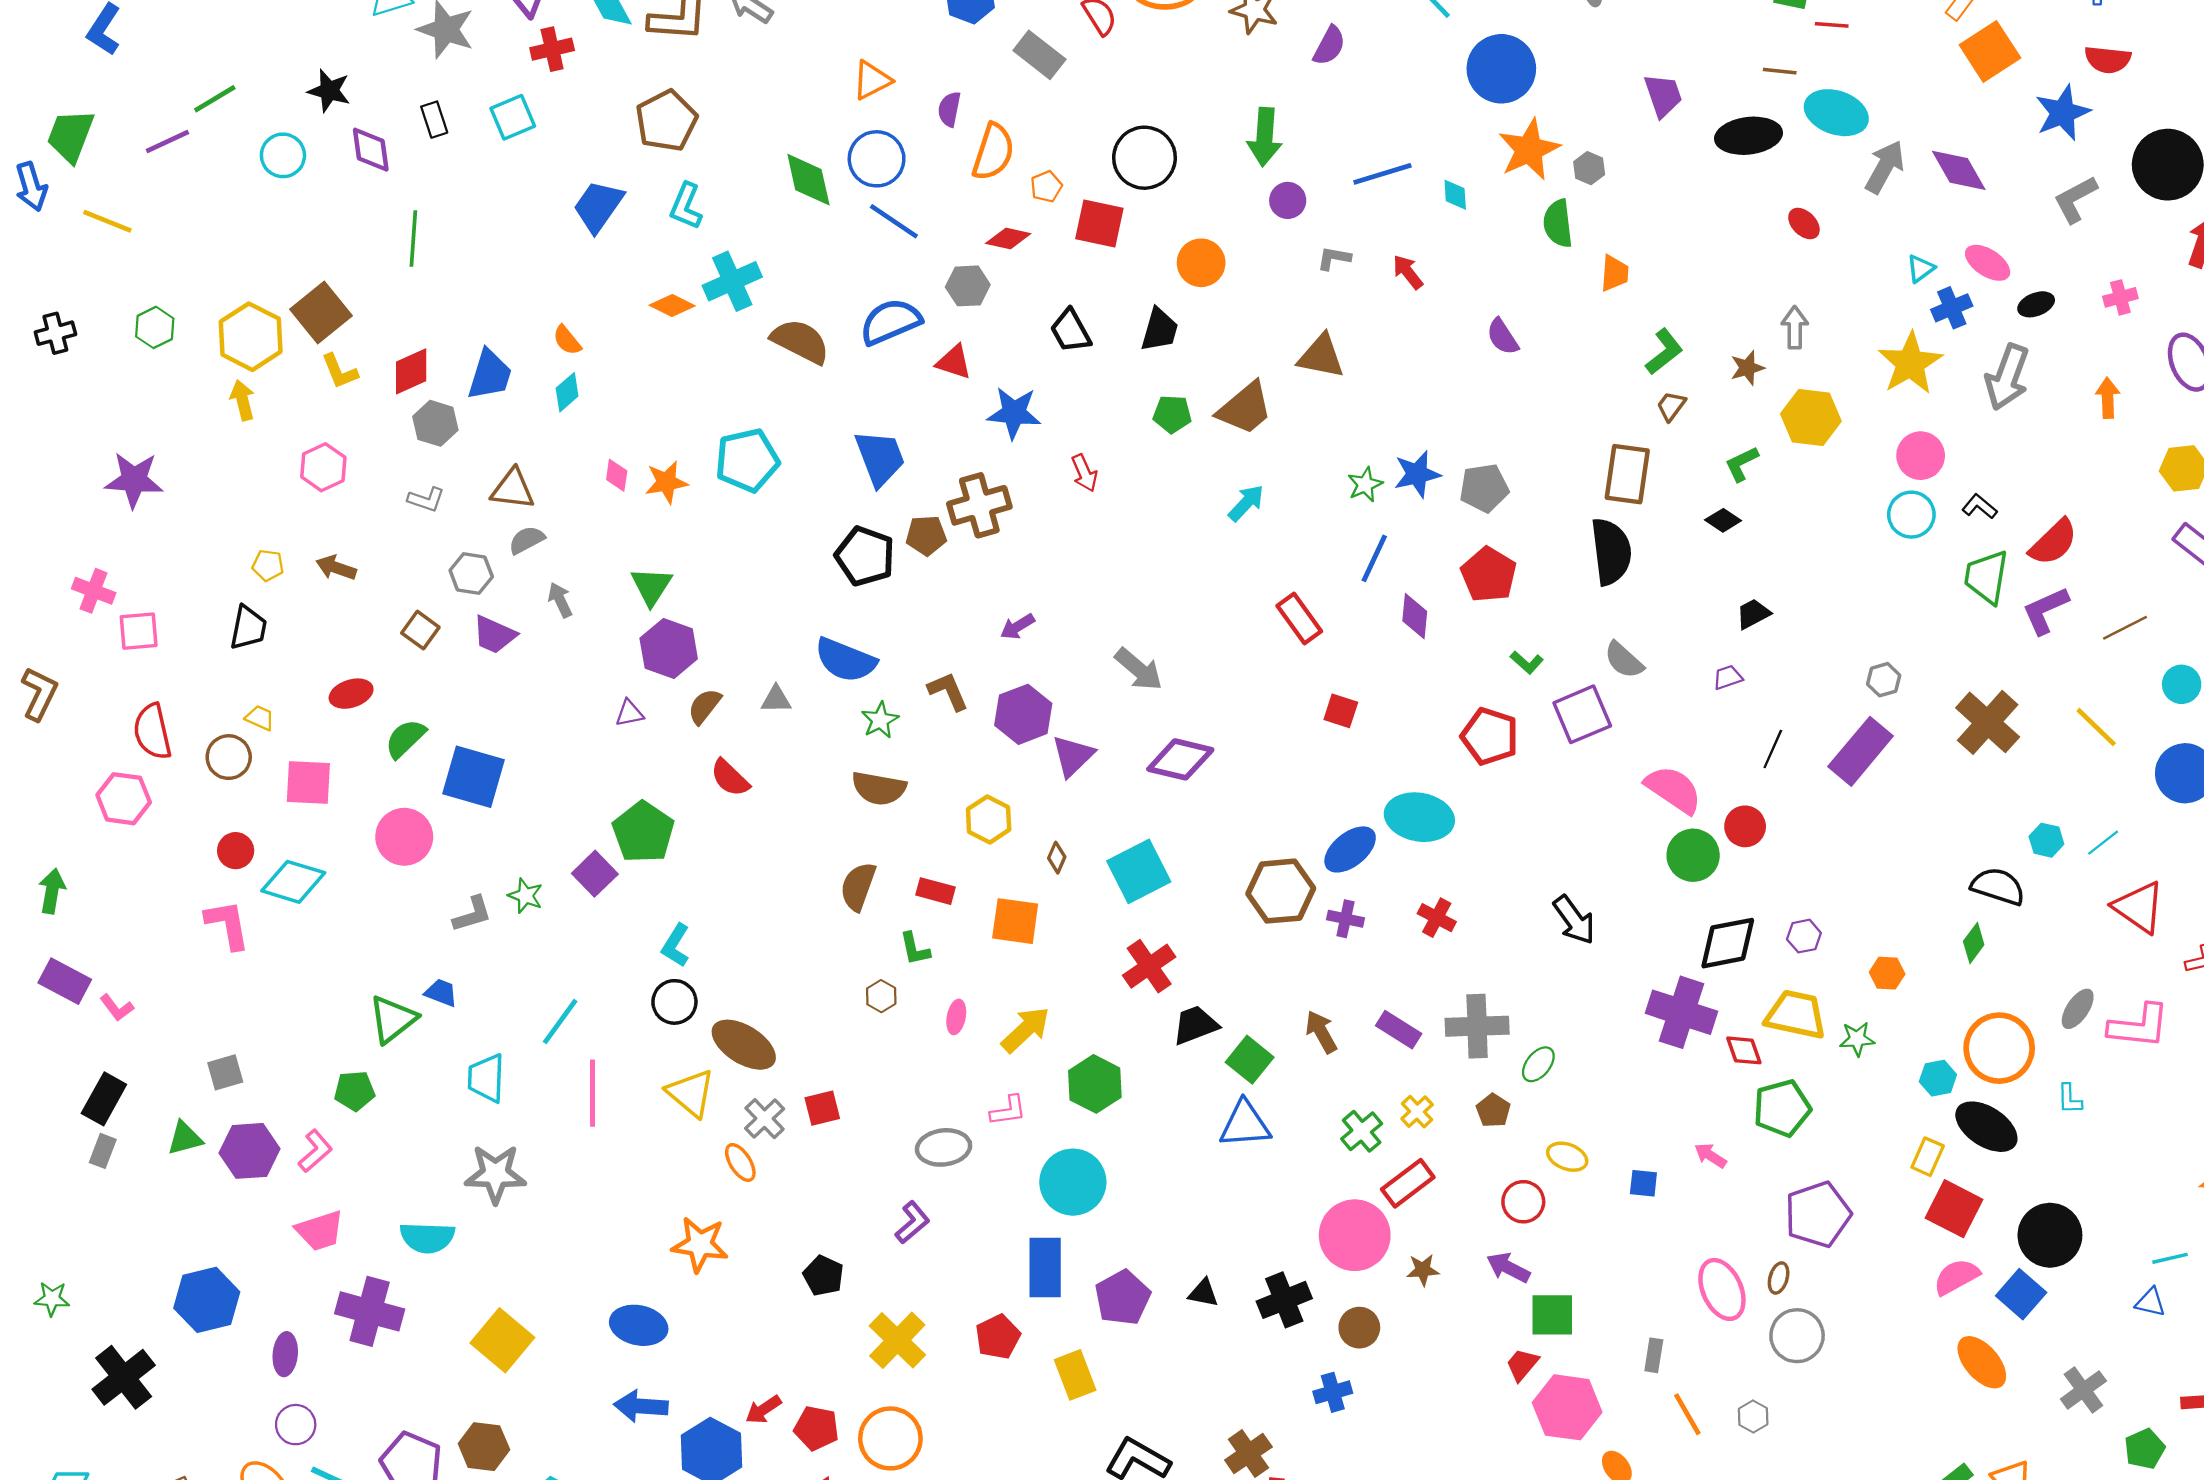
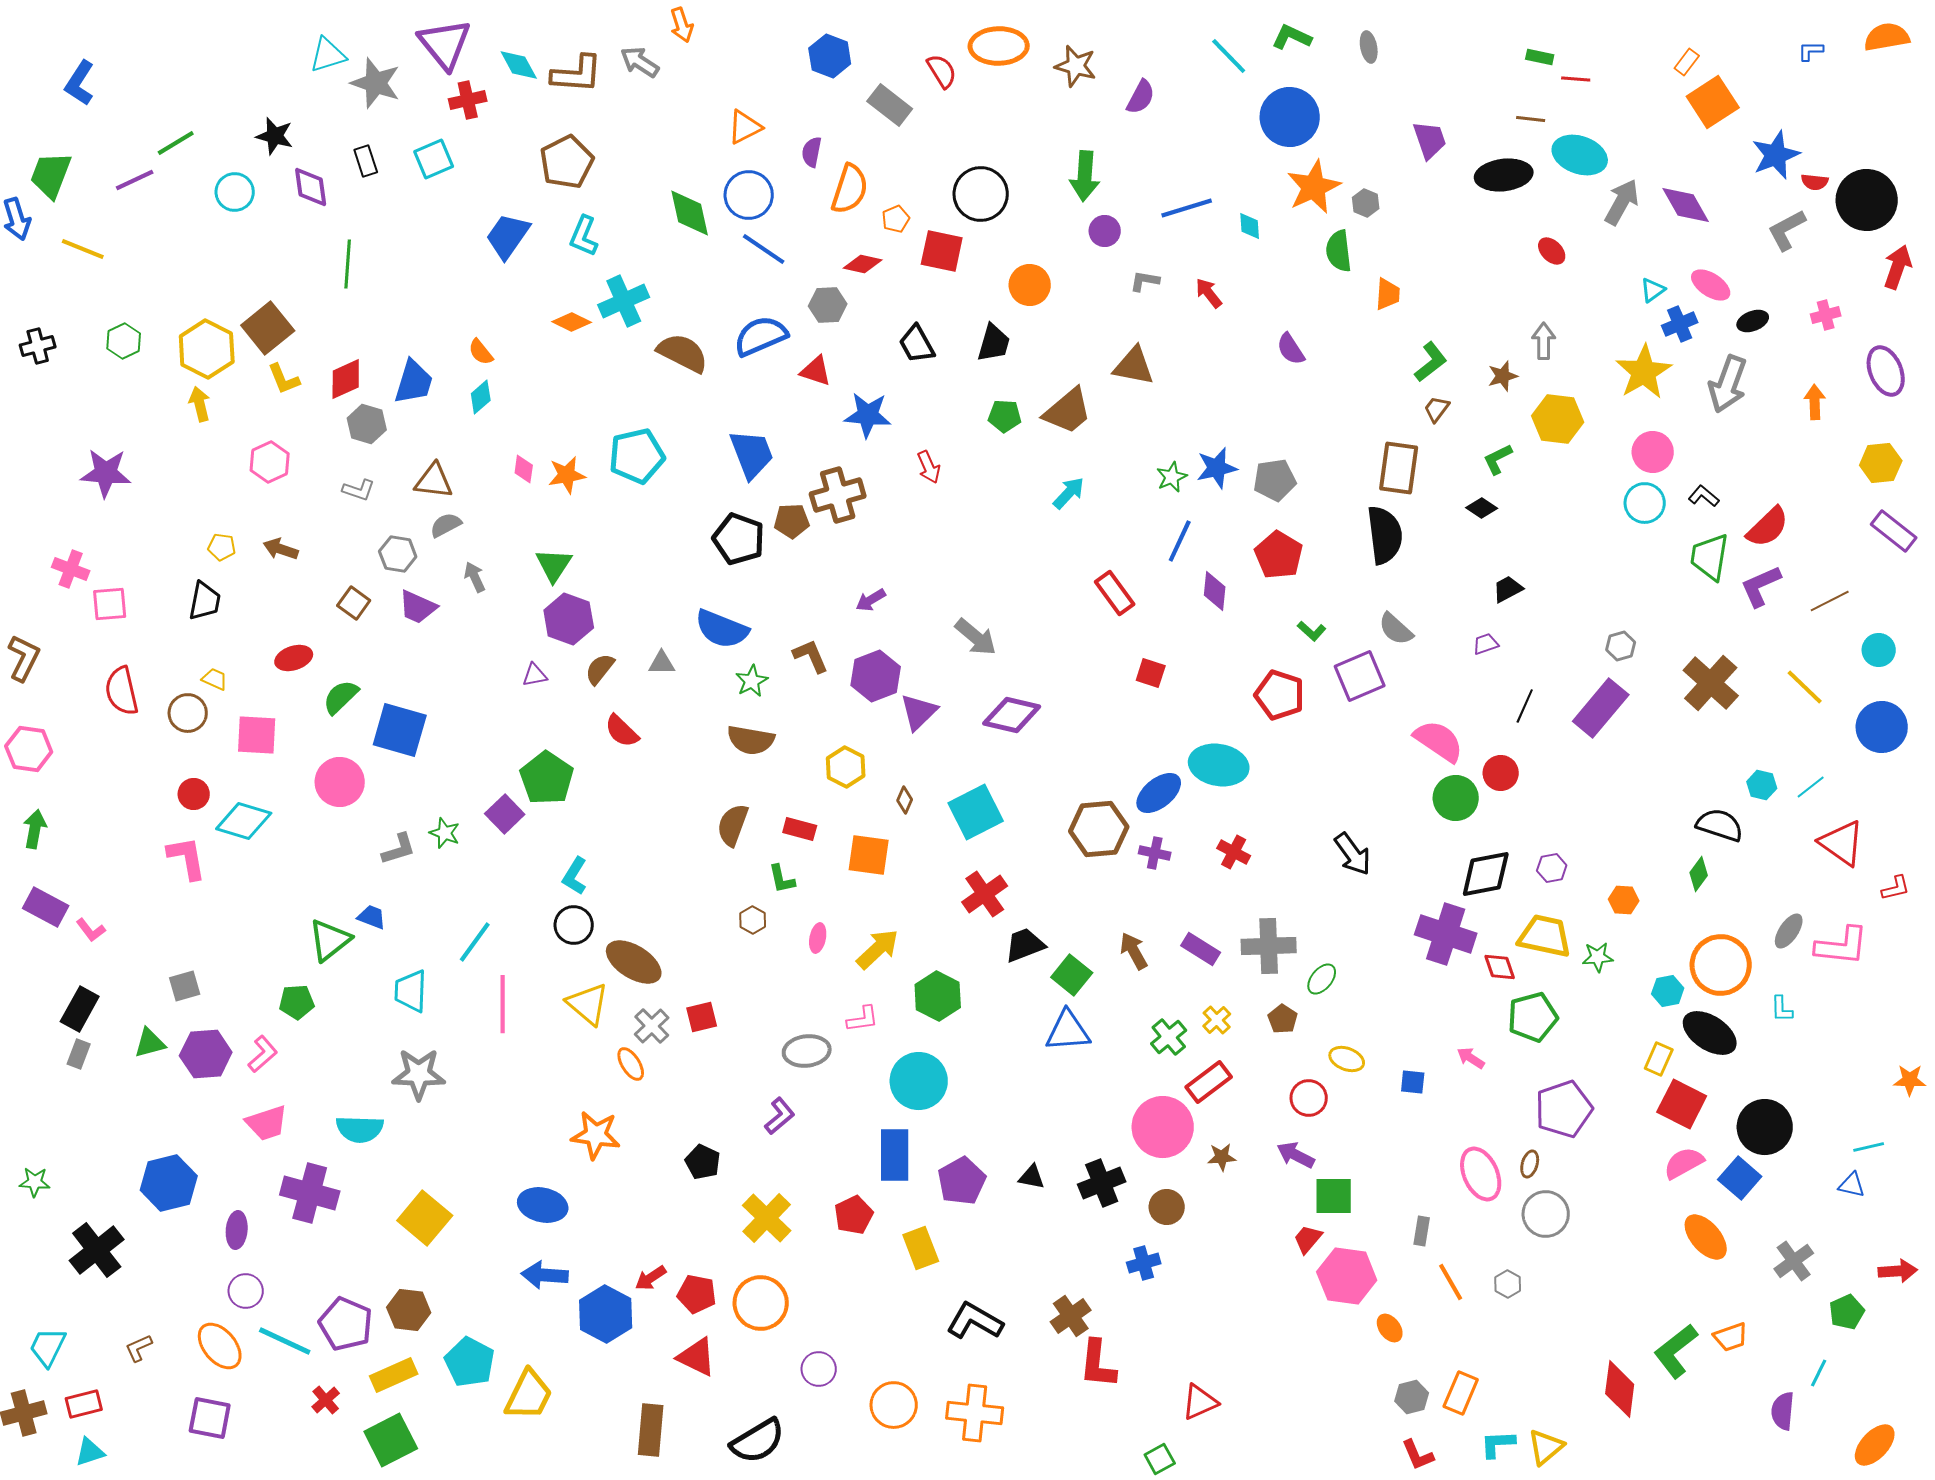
red semicircle: (2108, 60) -> (1815, 182), moved, size x0.7
pink hexagon: (124, 799) -> (29, 749), moved

